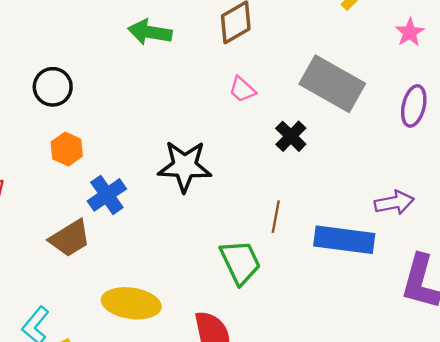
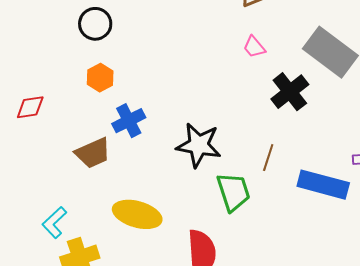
black cross: (291, 136) -> (290, 92), size x1.4
black star: (185, 166) -> (199, 145), moved

